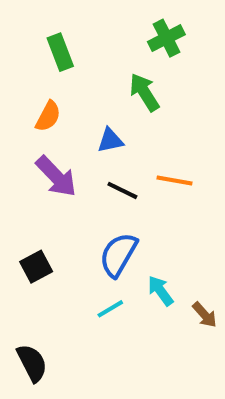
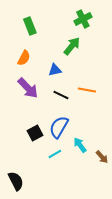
green arrow: (144, 92) -> (72, 46), turned 72
black square: (36, 267) -> (35, 133), moved

